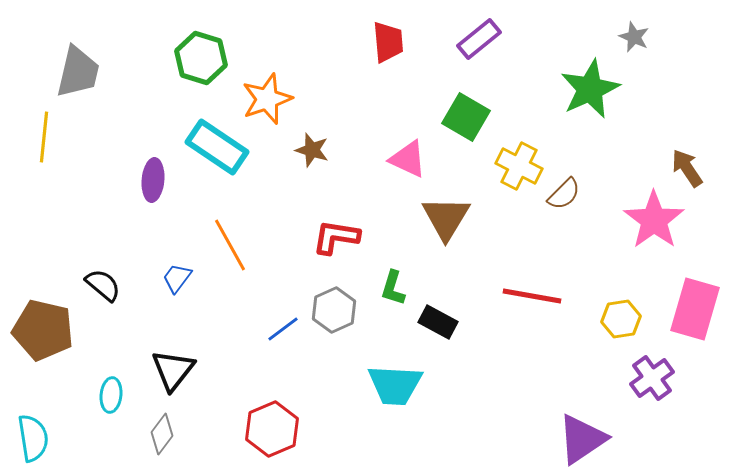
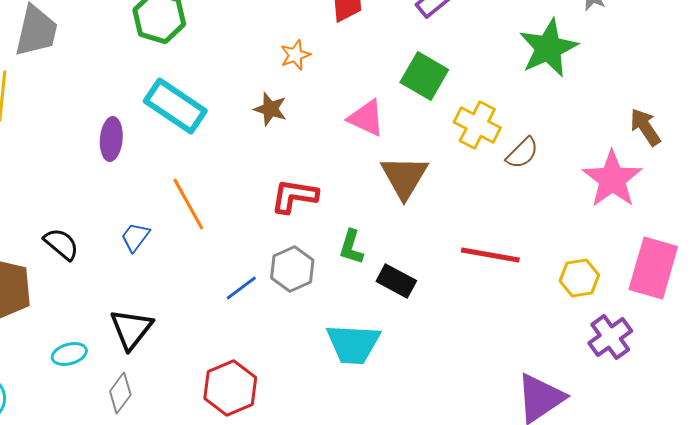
orange star: (267, 99) -> (295, 55), moved, size x0.6
cyan ellipse: (111, 395) -> (69, 354), turned 68

